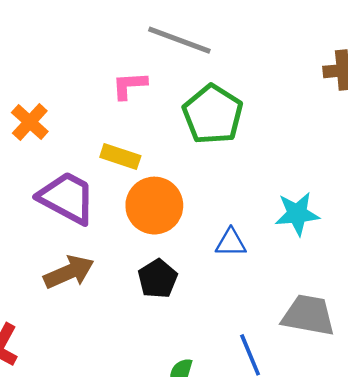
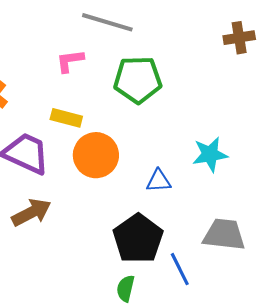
green pentagon: (213, 114) -> (138, 80), turned -30
black pentagon: (158, 279) -> (138, 239), moved, size x1.6

